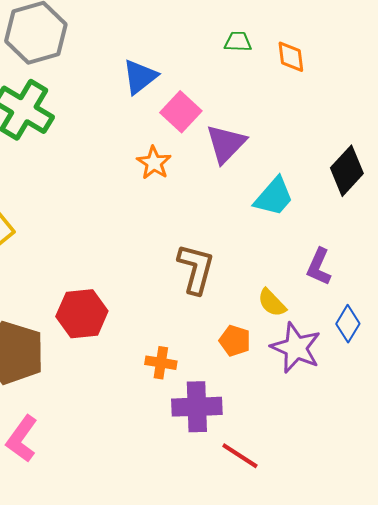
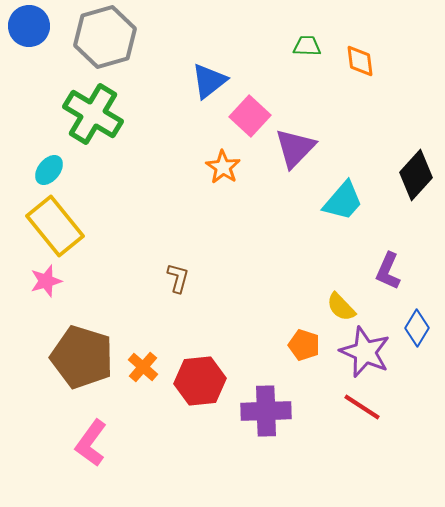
brown L-shape: (196, 269) -> (178, 278), moved, size x0.6
red hexagon: (82, 314) -> (200, 381), moved
orange cross: (161, 363) -> (143, 367), moved, turned 32
red line: (240, 456) -> (362, 407), moved

